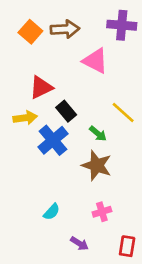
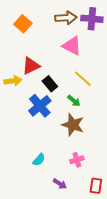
brown arrow: (65, 29) -> (66, 18), moved
yellow line: (123, 113) -> (83, 79), moved
yellow arrow: (25, 118) -> (13, 81), moved

